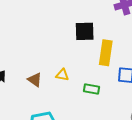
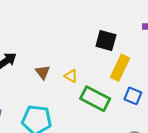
green rectangle: (92, 89) -> (95, 99), size x1.8

